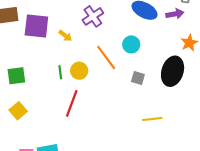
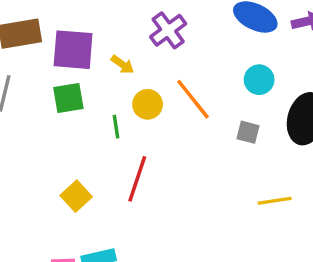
cyan circle: (131, 44) -> (259, 80), moved
yellow circle: (79, 71) -> (148, 104), moved
green square: (16, 76) -> (68, 98), moved
yellow square: (18, 111) -> (76, 196), moved

